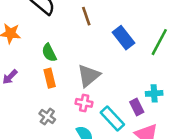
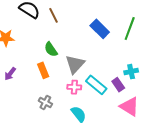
brown line: (86, 16) -> (54, 15), moved
green semicircle: (49, 53) -> (51, 49), moved
cyan rectangle: (112, 118) -> (96, 85), moved

